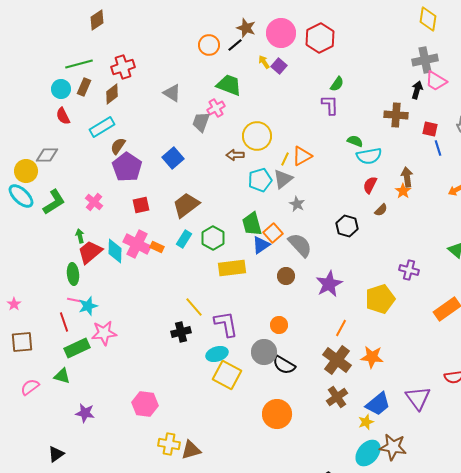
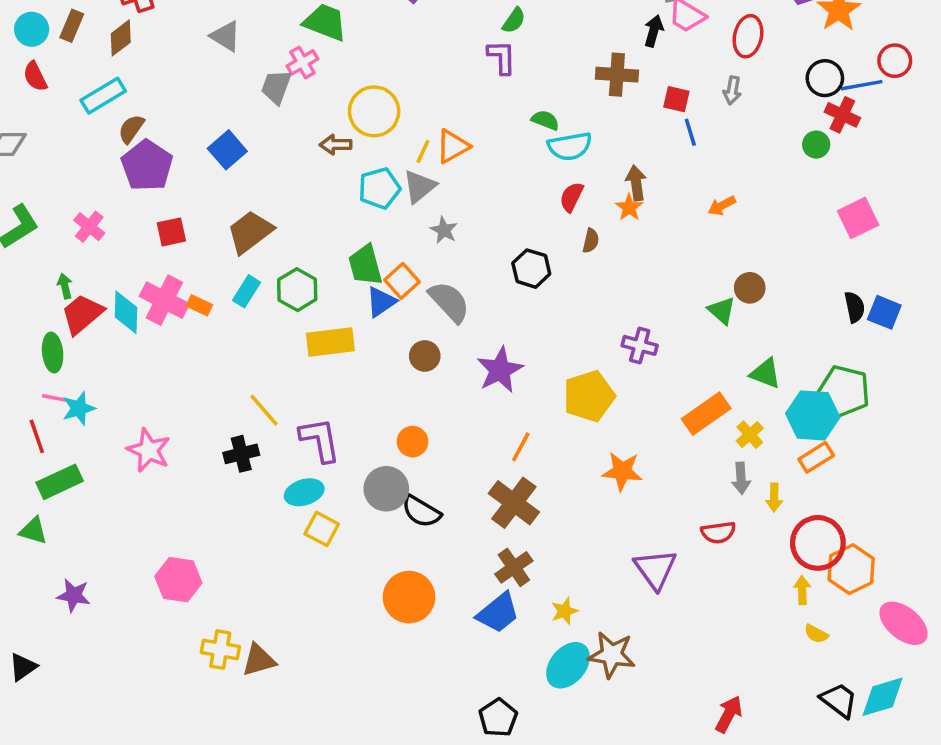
brown semicircle: (381, 210) -> (591, 241), turned -32
pink star: (104, 333) -> (149, 450), moved, turned 30
orange star: (372, 357) -> (622, 471), moved
yellow square: (227, 375) -> (322, 529), size x0.7
blue trapezoid: (378, 404) -> (498, 613), moved

